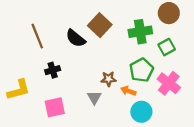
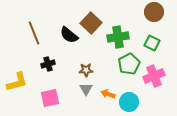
green cross: (140, 32) -> (118, 37), moved
green square: (167, 47) -> (152, 43), turned -35
brown star: (109, 79) -> (86, 70), moved
pink cross: (169, 83) -> (154, 76), turned 30
orange arrow: (128, 91) -> (108, 94), moved

